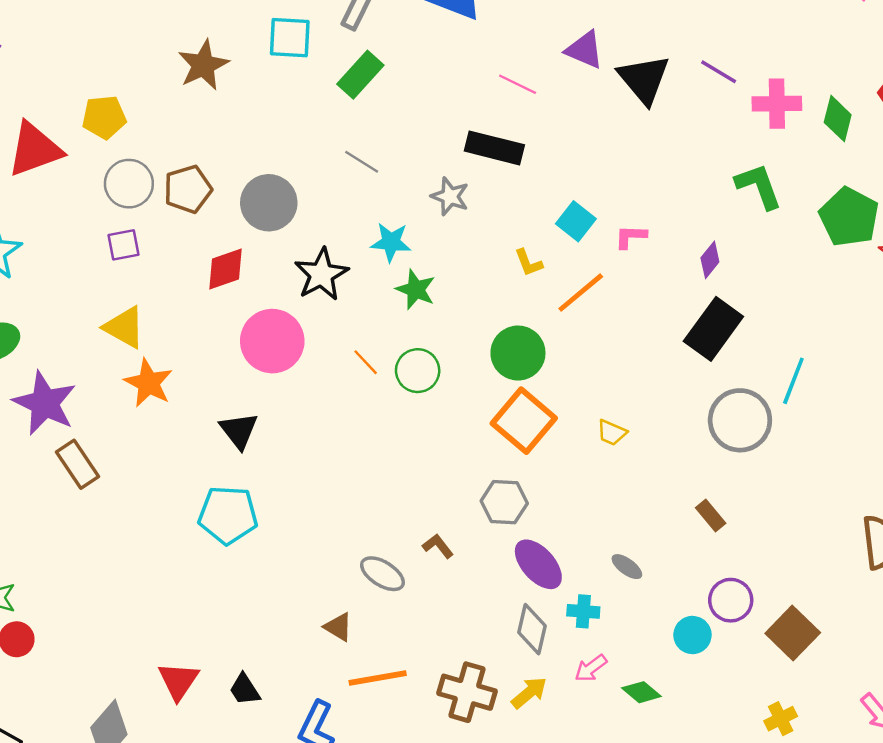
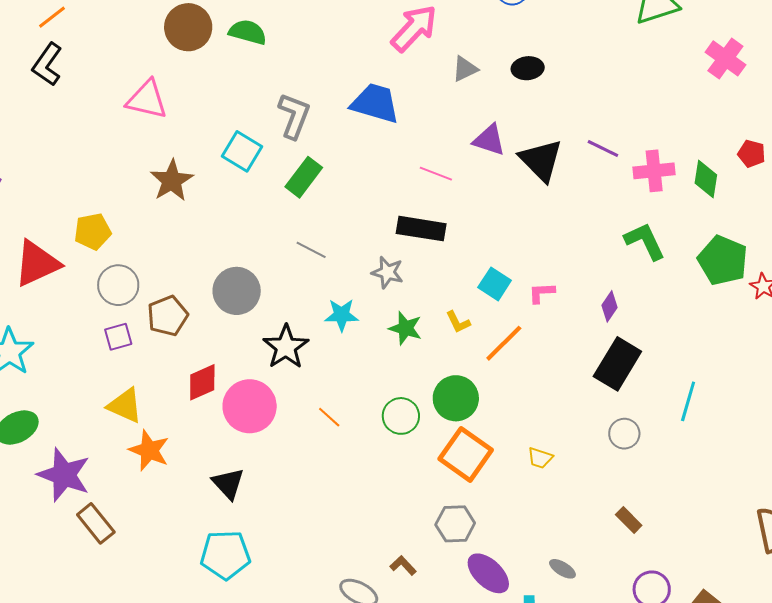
cyan square: (290, 38) -> (242, 151), turned 33
brown pentagon: (188, 189) -> (168, 316), moved
red diamond: (226, 269) -> (202, 382), moved
green star: (416, 290) -> (405, 328), moved
green circle: (418, 371) -> (401, 416), moved
gray circle: (740, 420) -> (624, 434), moved, size x0.6

